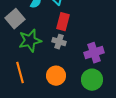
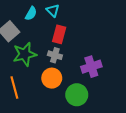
orange circle: (56, 76) -> (52, 78), moved
green circle: (92, 80) -> (77, 95), moved

